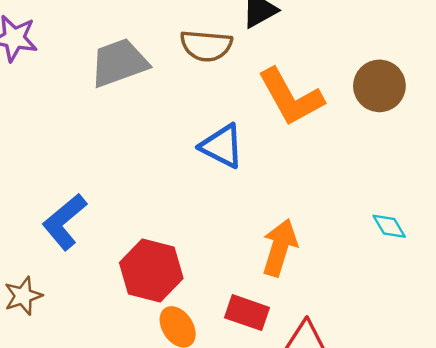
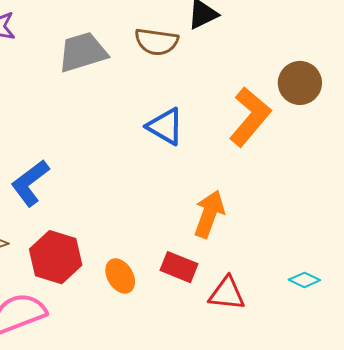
orange L-shape: (291, 97) -> (250, 117), moved, turned -114
cyan diamond: (389, 226) -> (304, 280), moved, turned -36
red hexagon: (151, 271) -> (56, 257), moved

